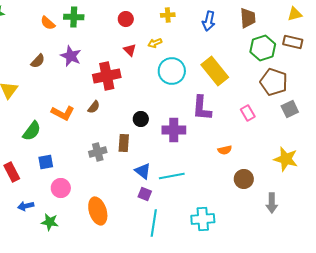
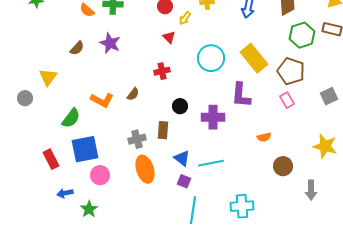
yellow arrow: (155, 43) -> (185, 18), moved, turned -32
red cross: (107, 76) -> (162, 71), moved, size x0.6
brown pentagon: (274, 82) -> (291, 71), moved
blue square: (46, 162) -> (85, 149), size x1.8
orange ellipse: (98, 211) -> (145, 169), moved
green star: (50, 222) -> (89, 209), turned 30

